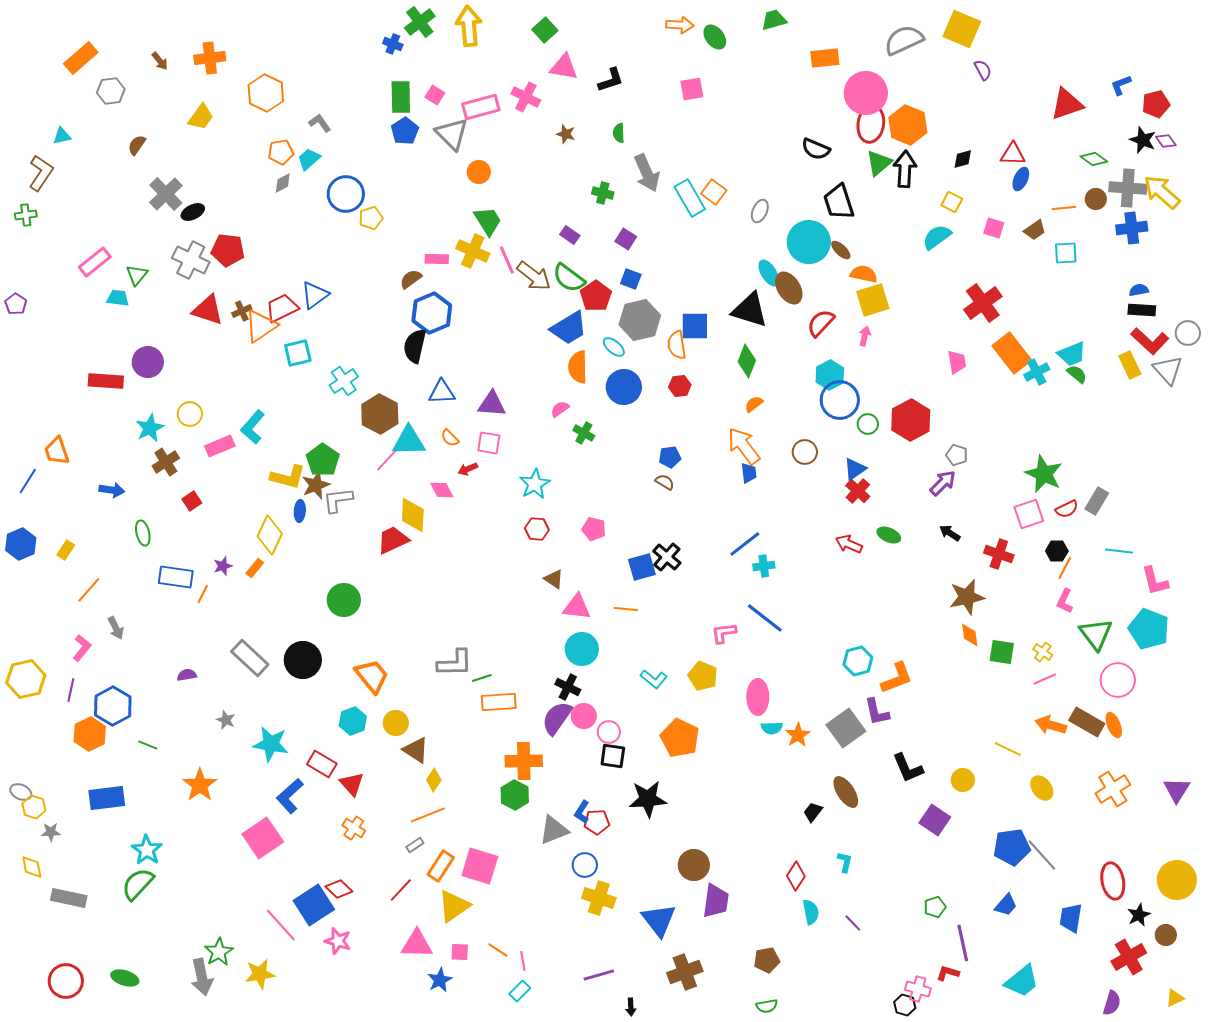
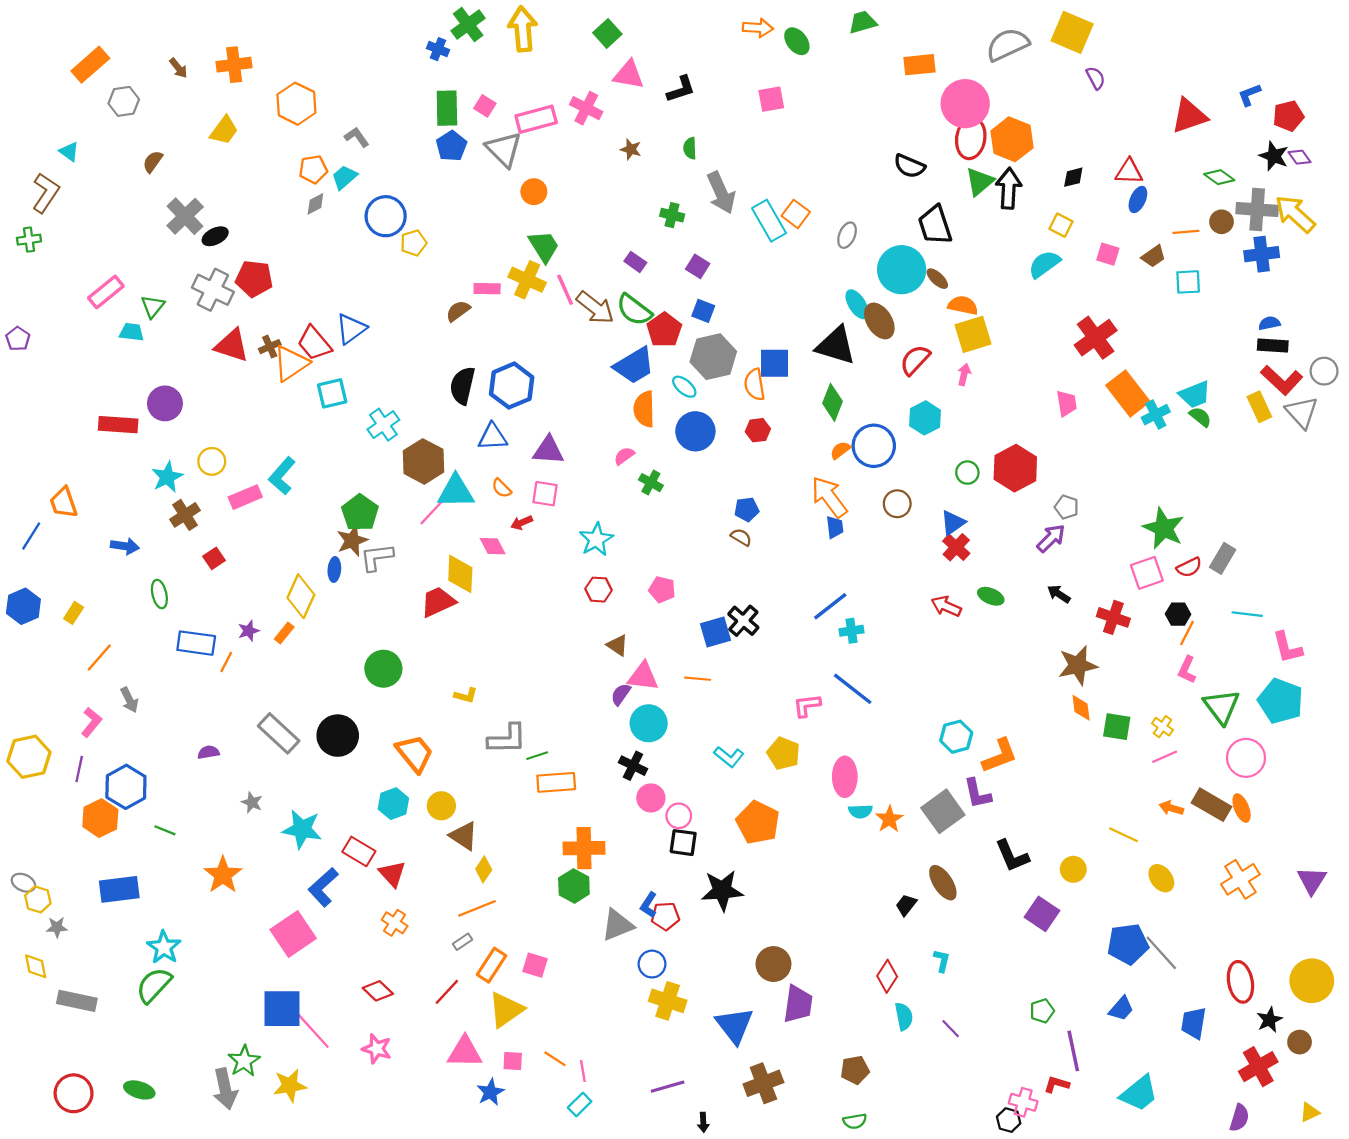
cyan triangle: (62, 136) -> (69, 152), turned 48
red trapezoid: (282, 308) -> (314, 343), turned -104
blue hexagon: (432, 313) -> (512, 386), moved
blue circle: (840, 400) -> (874, 446), moved
yellow L-shape: (288, 477) -> (466, 695), moved, size x0.6
purple semicircle: (557, 718) -> (621, 694), moved, size x0.6
orange arrow: (1051, 725) -> (1171, 808), size x0.7
pink square: (480, 866) -> (535, 965), size x0.6
blue square: (314, 905) -> (282, 1009), moved, turned 33

